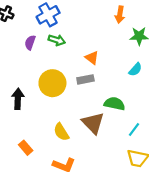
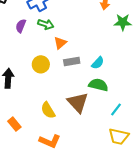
orange triangle: (92, 58) -> (60, 43), moved, turned 40
cyan semicircle: (135, 69) -> (98, 63), moved
yellow circle: (52, 83) -> (41, 64), size x0.7

